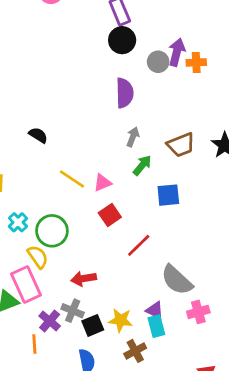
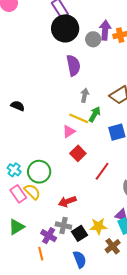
black circle: (122, 40) -> (65, 28), size x1.4
yellow line: (72, 179) -> (79, 118), moved
pink rectangle: (26, 285) -> (18, 194), moved, size x0.7

